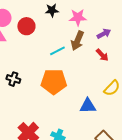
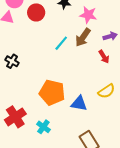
cyan line: (57, 51) -> (61, 43), turned -35
orange pentagon: (54, 82) -> (52, 93), moved

